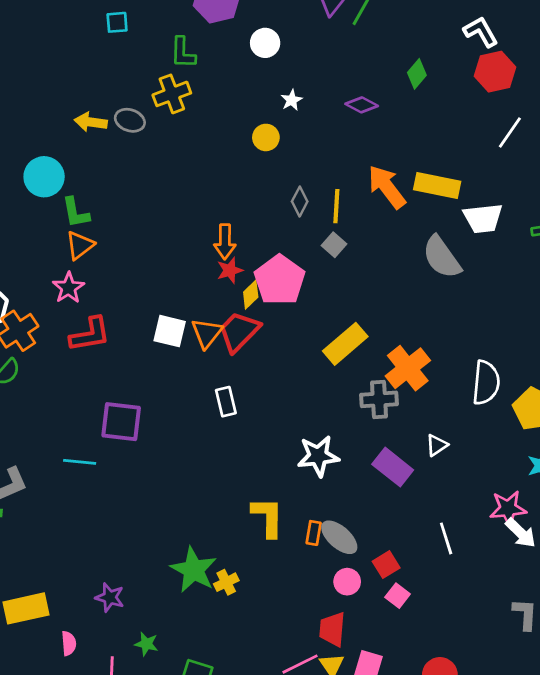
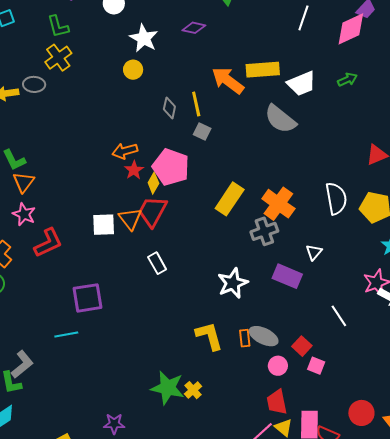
white star: (292, 100) -> (144, 38), size x1.8
orange arrow: (225, 242) -> (125, 151), turned 90

